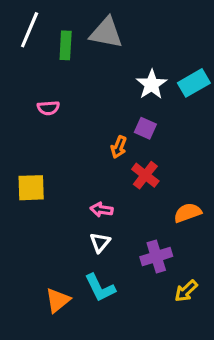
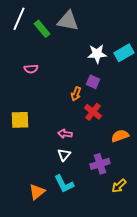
green rectangle: (66, 45) -> (42, 29), turned -42
white star: (152, 84) -> (97, 54), turned 30

